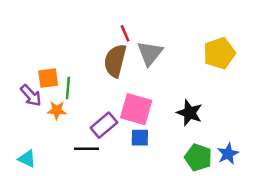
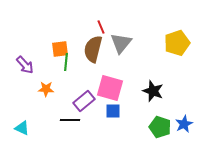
orange square: (48, 78) -> (60, 49), moved
green line: (68, 88) -> (66, 62), moved
purple arrow: (31, 95) -> (25, 65), moved

